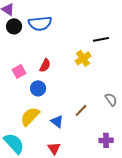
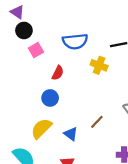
blue semicircle: (40, 23) -> (75, 41), moved
yellow cross: (83, 58) -> (99, 65), turned -35
pink square: (19, 71) -> (36, 50), moved

